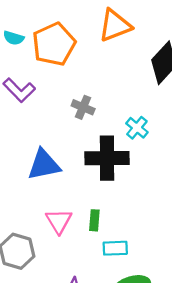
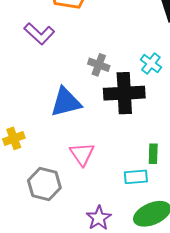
gray cross: (83, 107) -> (99, 65), moved
green rectangle: (94, 220) -> (153, 154), moved

